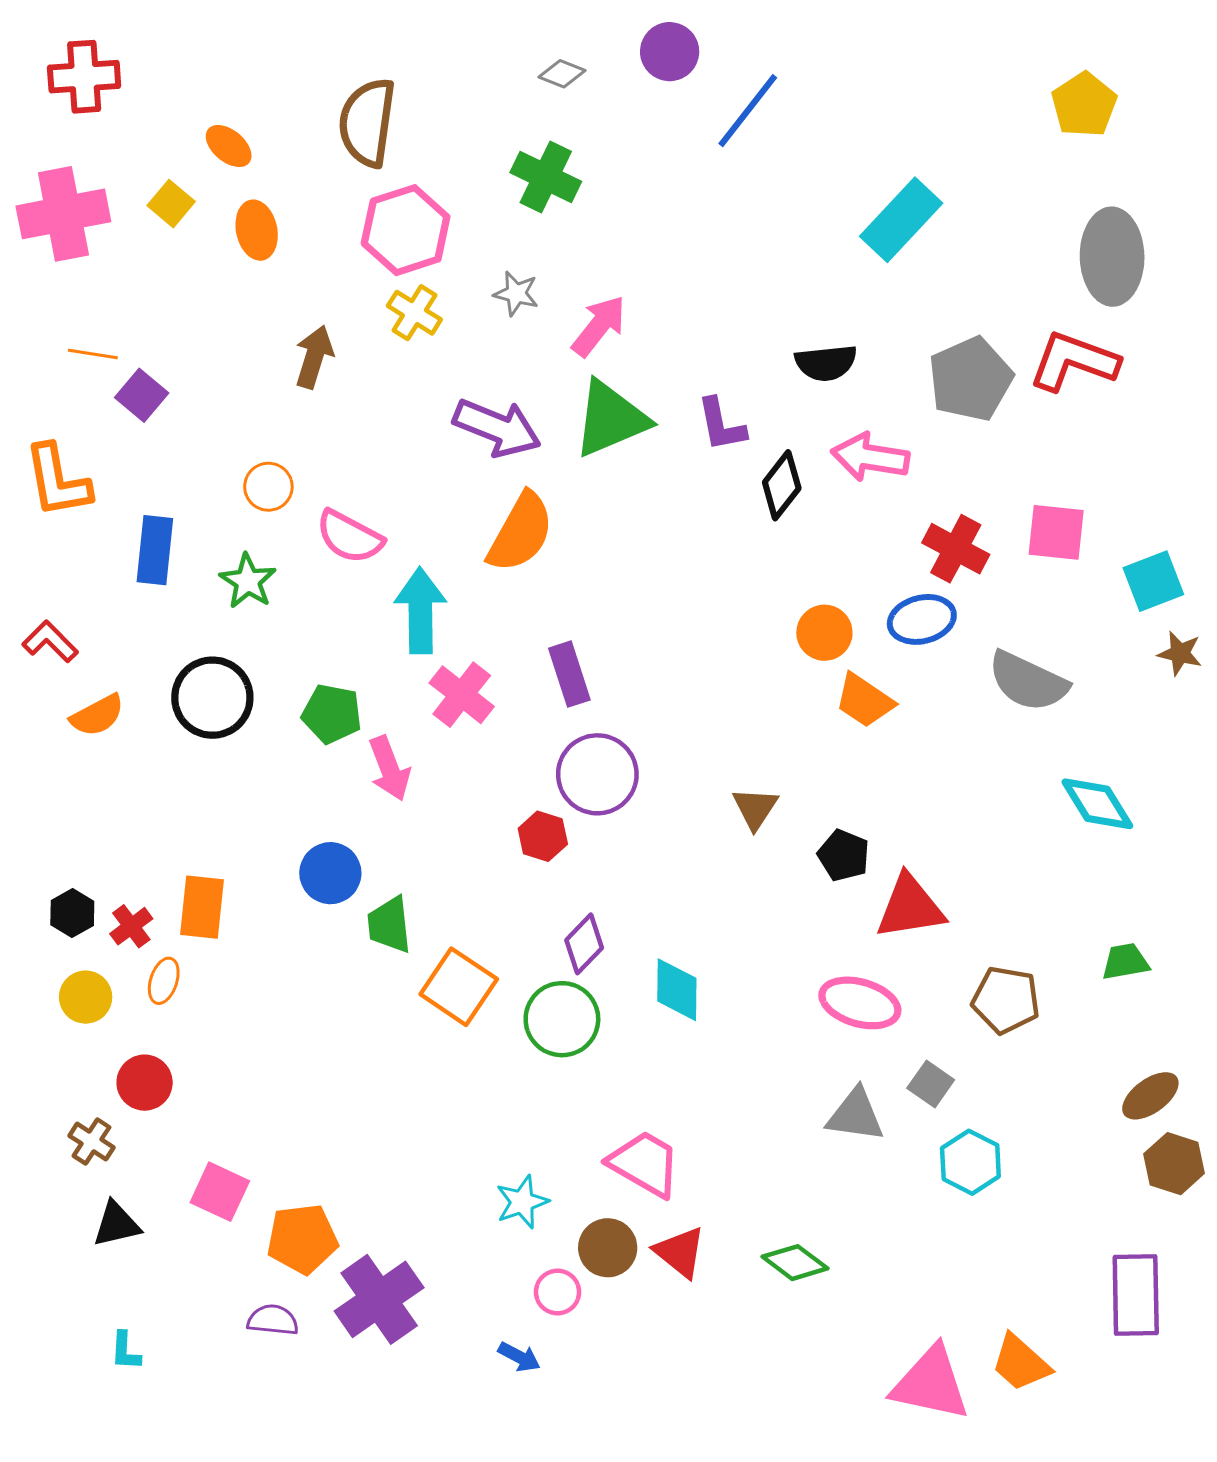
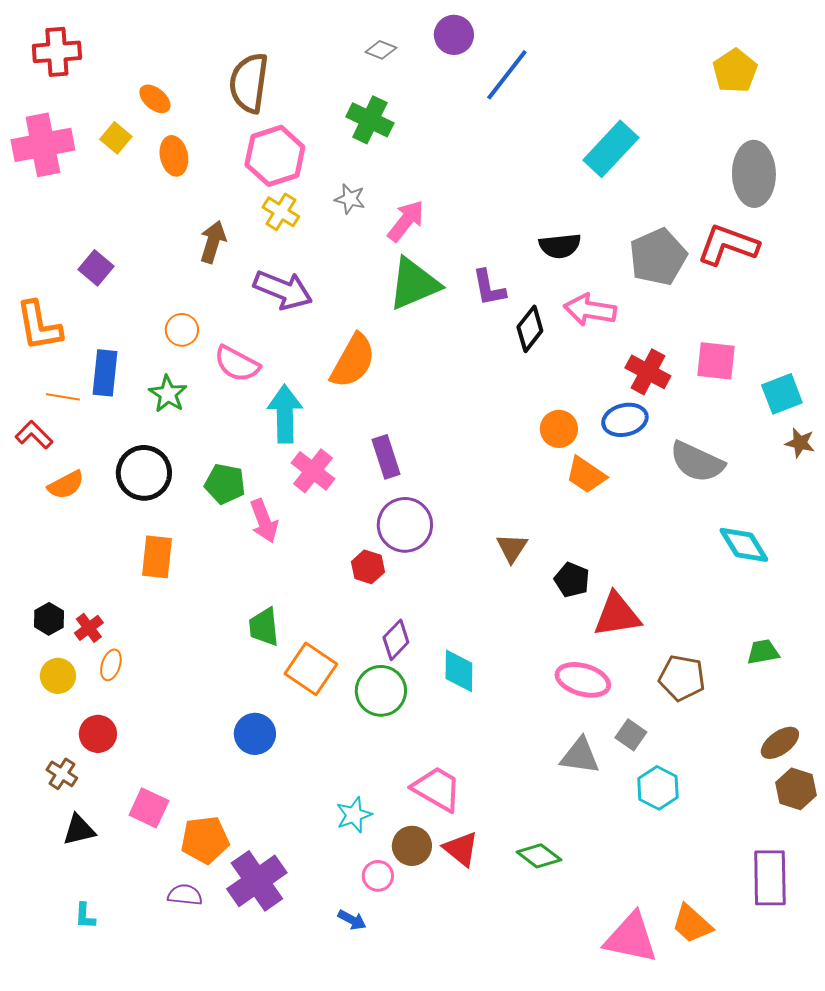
orange line: (93, 354) -> (63, 397), moved
purple arrow: (497, 428) -> (283, 290), moved
blue circle: (330, 873) -> (255, 734), moved
orange rectangle: (202, 907) -> (157, 557), moved

